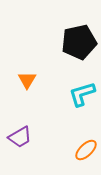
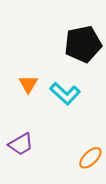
cyan L-shape: (82, 94) -> (65, 94), moved, turned -120

